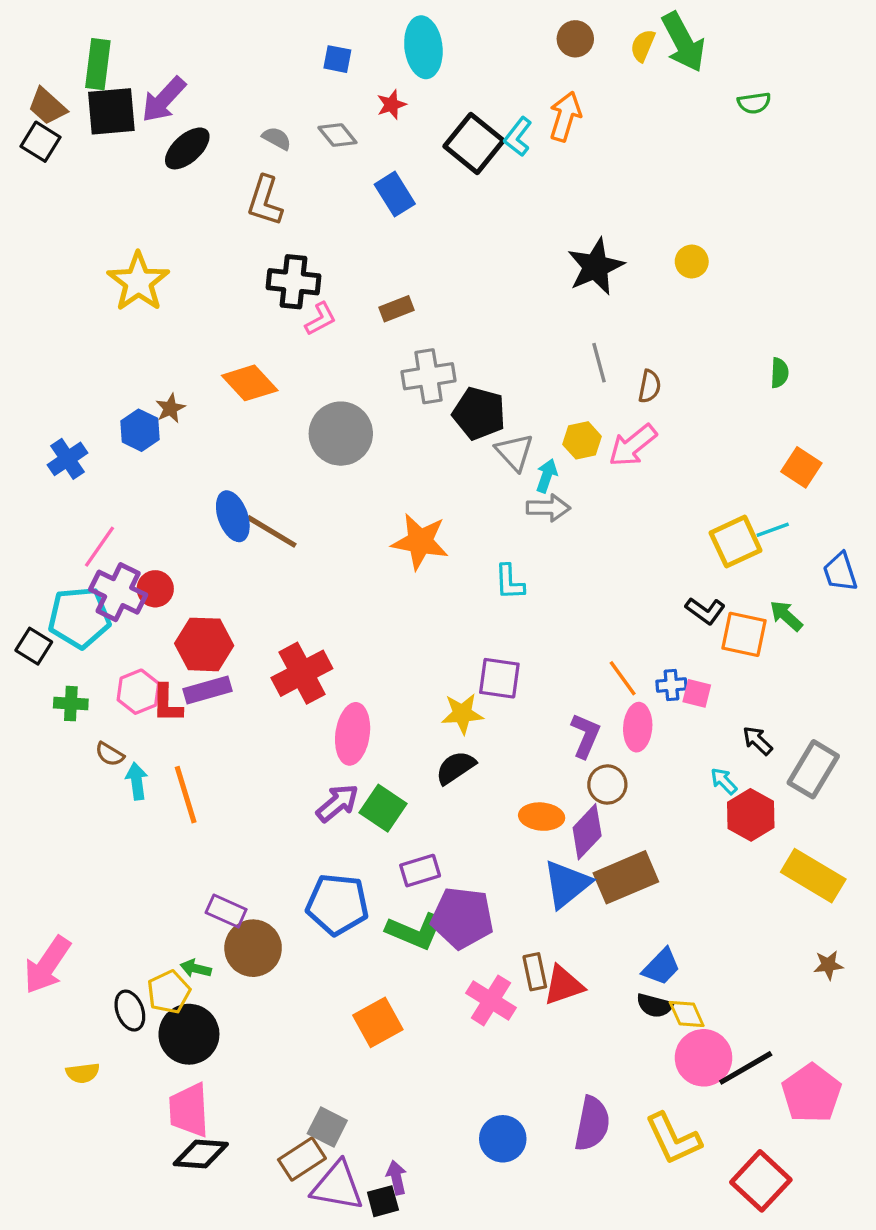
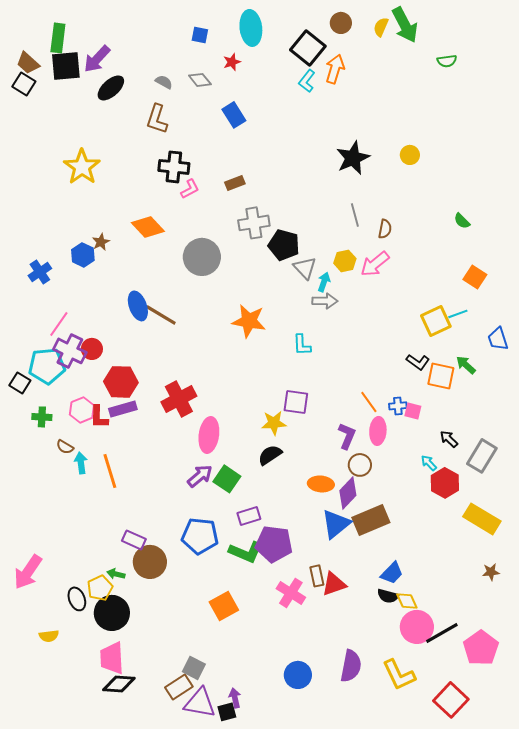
black square: (474, 143) -> (308, 48), moved
green semicircle: (779, 373) -> (462, 221), turned 132

